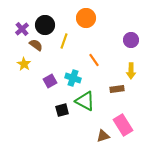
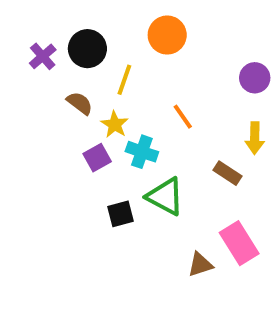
brown semicircle: (36, 45) -> (80, 103), moved
yellow star: (24, 64) -> (115, 124), moved
brown rectangle: (117, 89) -> (227, 173), turned 40

